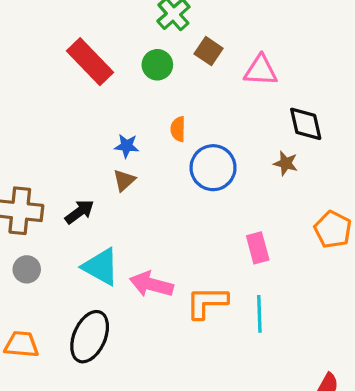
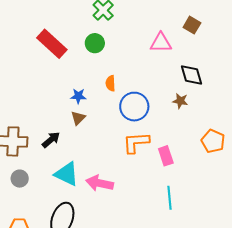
brown square: (209, 51) -> (192, 25), moved
orange L-shape: (207, 302) -> (136, 143), moved

